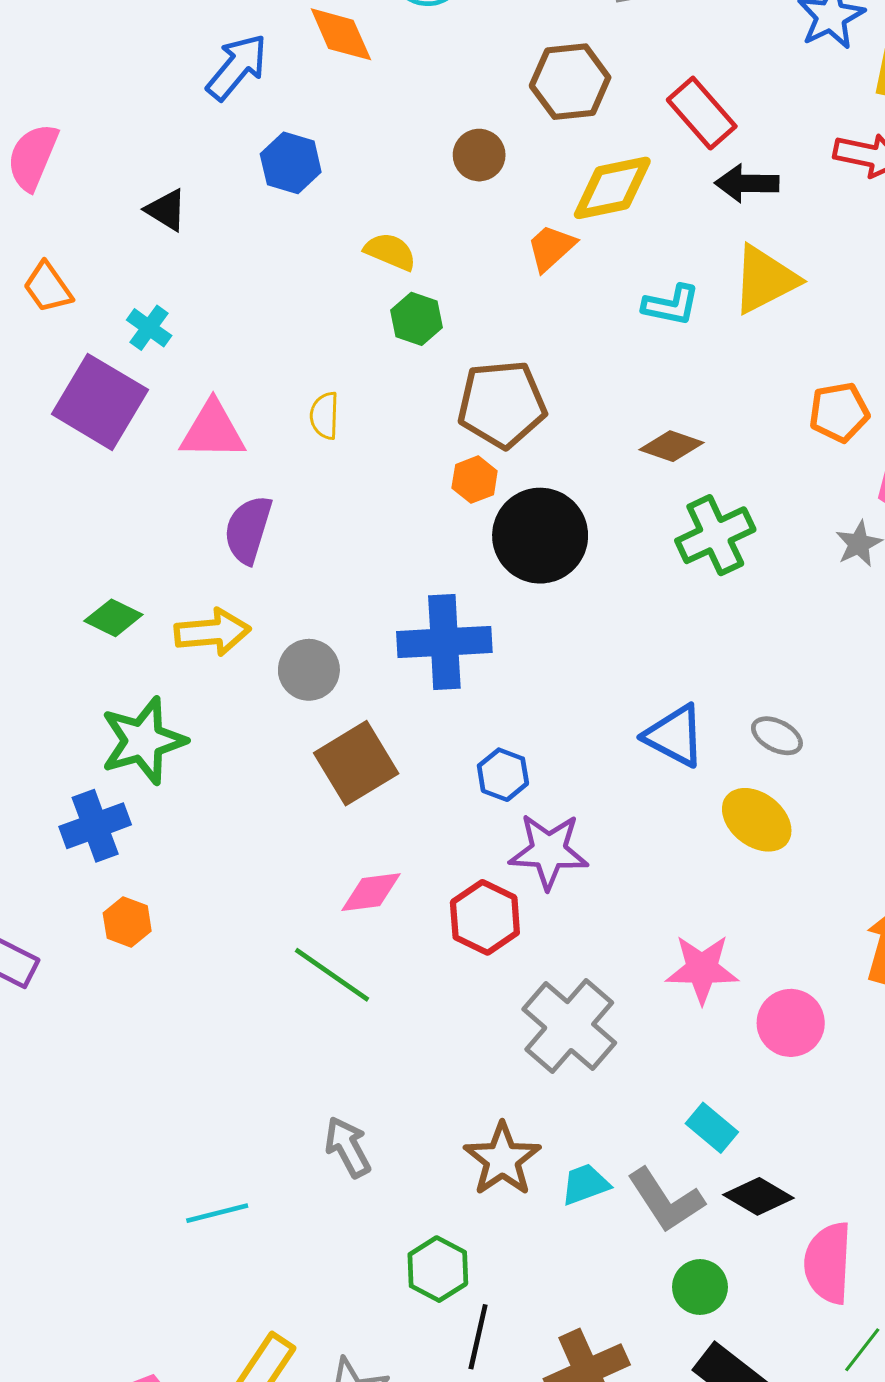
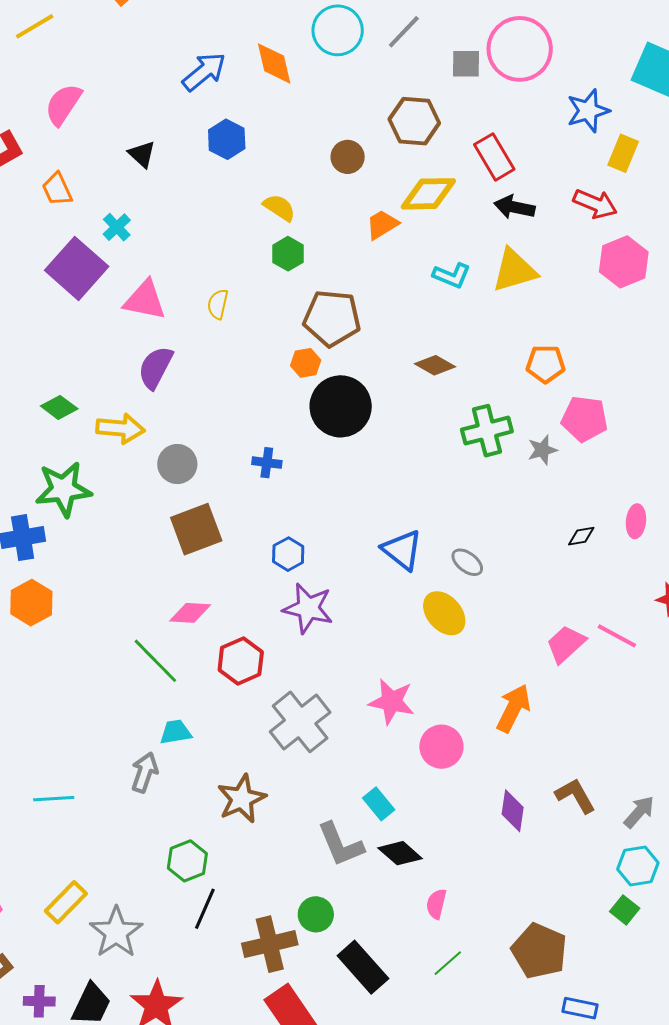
green cross: (715, 535) -> (487, 431), moved
blue cross: (444, 642) -> (267, 463), size x0.5
red hexagon: (485, 917) -> (241, 661), moved
orange hexagon: (127, 922) -> (31, 603), size x1.4
gray arrow: (348, 1147) -> (145, 772), turned 36
cyan trapezoid: (585, 1184) -> (176, 732), moved
pink semicircle: (828, 1263) -> (436, 904), size x0.6
green circle: (700, 1287) -> (316, 914), moved

